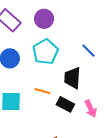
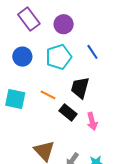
blue line: (88, 51) -> (92, 52), moved

